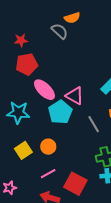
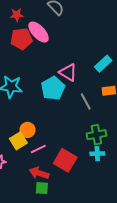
pink ellipse: (44, 90) -> (39, 32), moved
orange circle: (48, 147) -> (28, 130), moved
yellow square: (23, 150) -> (18, 141), moved

